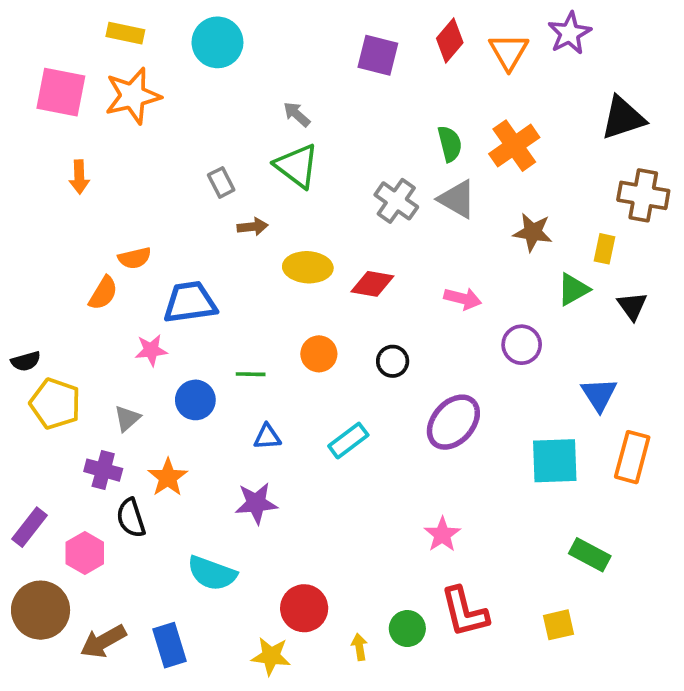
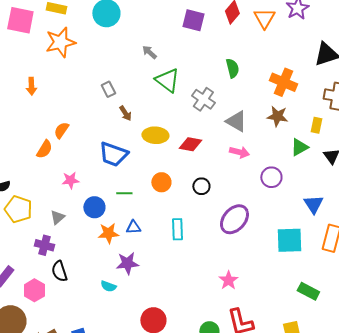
pink square: (61, 92) -> (20, 20), moved
orange cross: (514, 146) -> (283, 82), moved, turned -32
green triangle: (297, 166) -> (167, 80), moved
gray triangle: (457, 199) -> (236, 121), moved
brown arrow: (253, 227) -> (125, 113), turned 63
orange semicircle: (135, 258) -> (61, 130), turned 138
blue trapezoid: (190, 302) -> (113, 154), moved, turned -152
cyan rectangle: (348, 441) -> (177, 229), turned -55
orange star: (168, 477) -> (108, 233), moved, turned 30
cyan semicircle: (212, 573) -> (108, 286), moved, size x0.6

